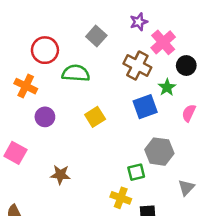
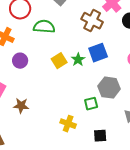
green star: (167, 87) -> (78, 60), moved
brown star: (60, 175) -> (21, 106), moved
yellow cross: (121, 198) -> (68, 124), moved

